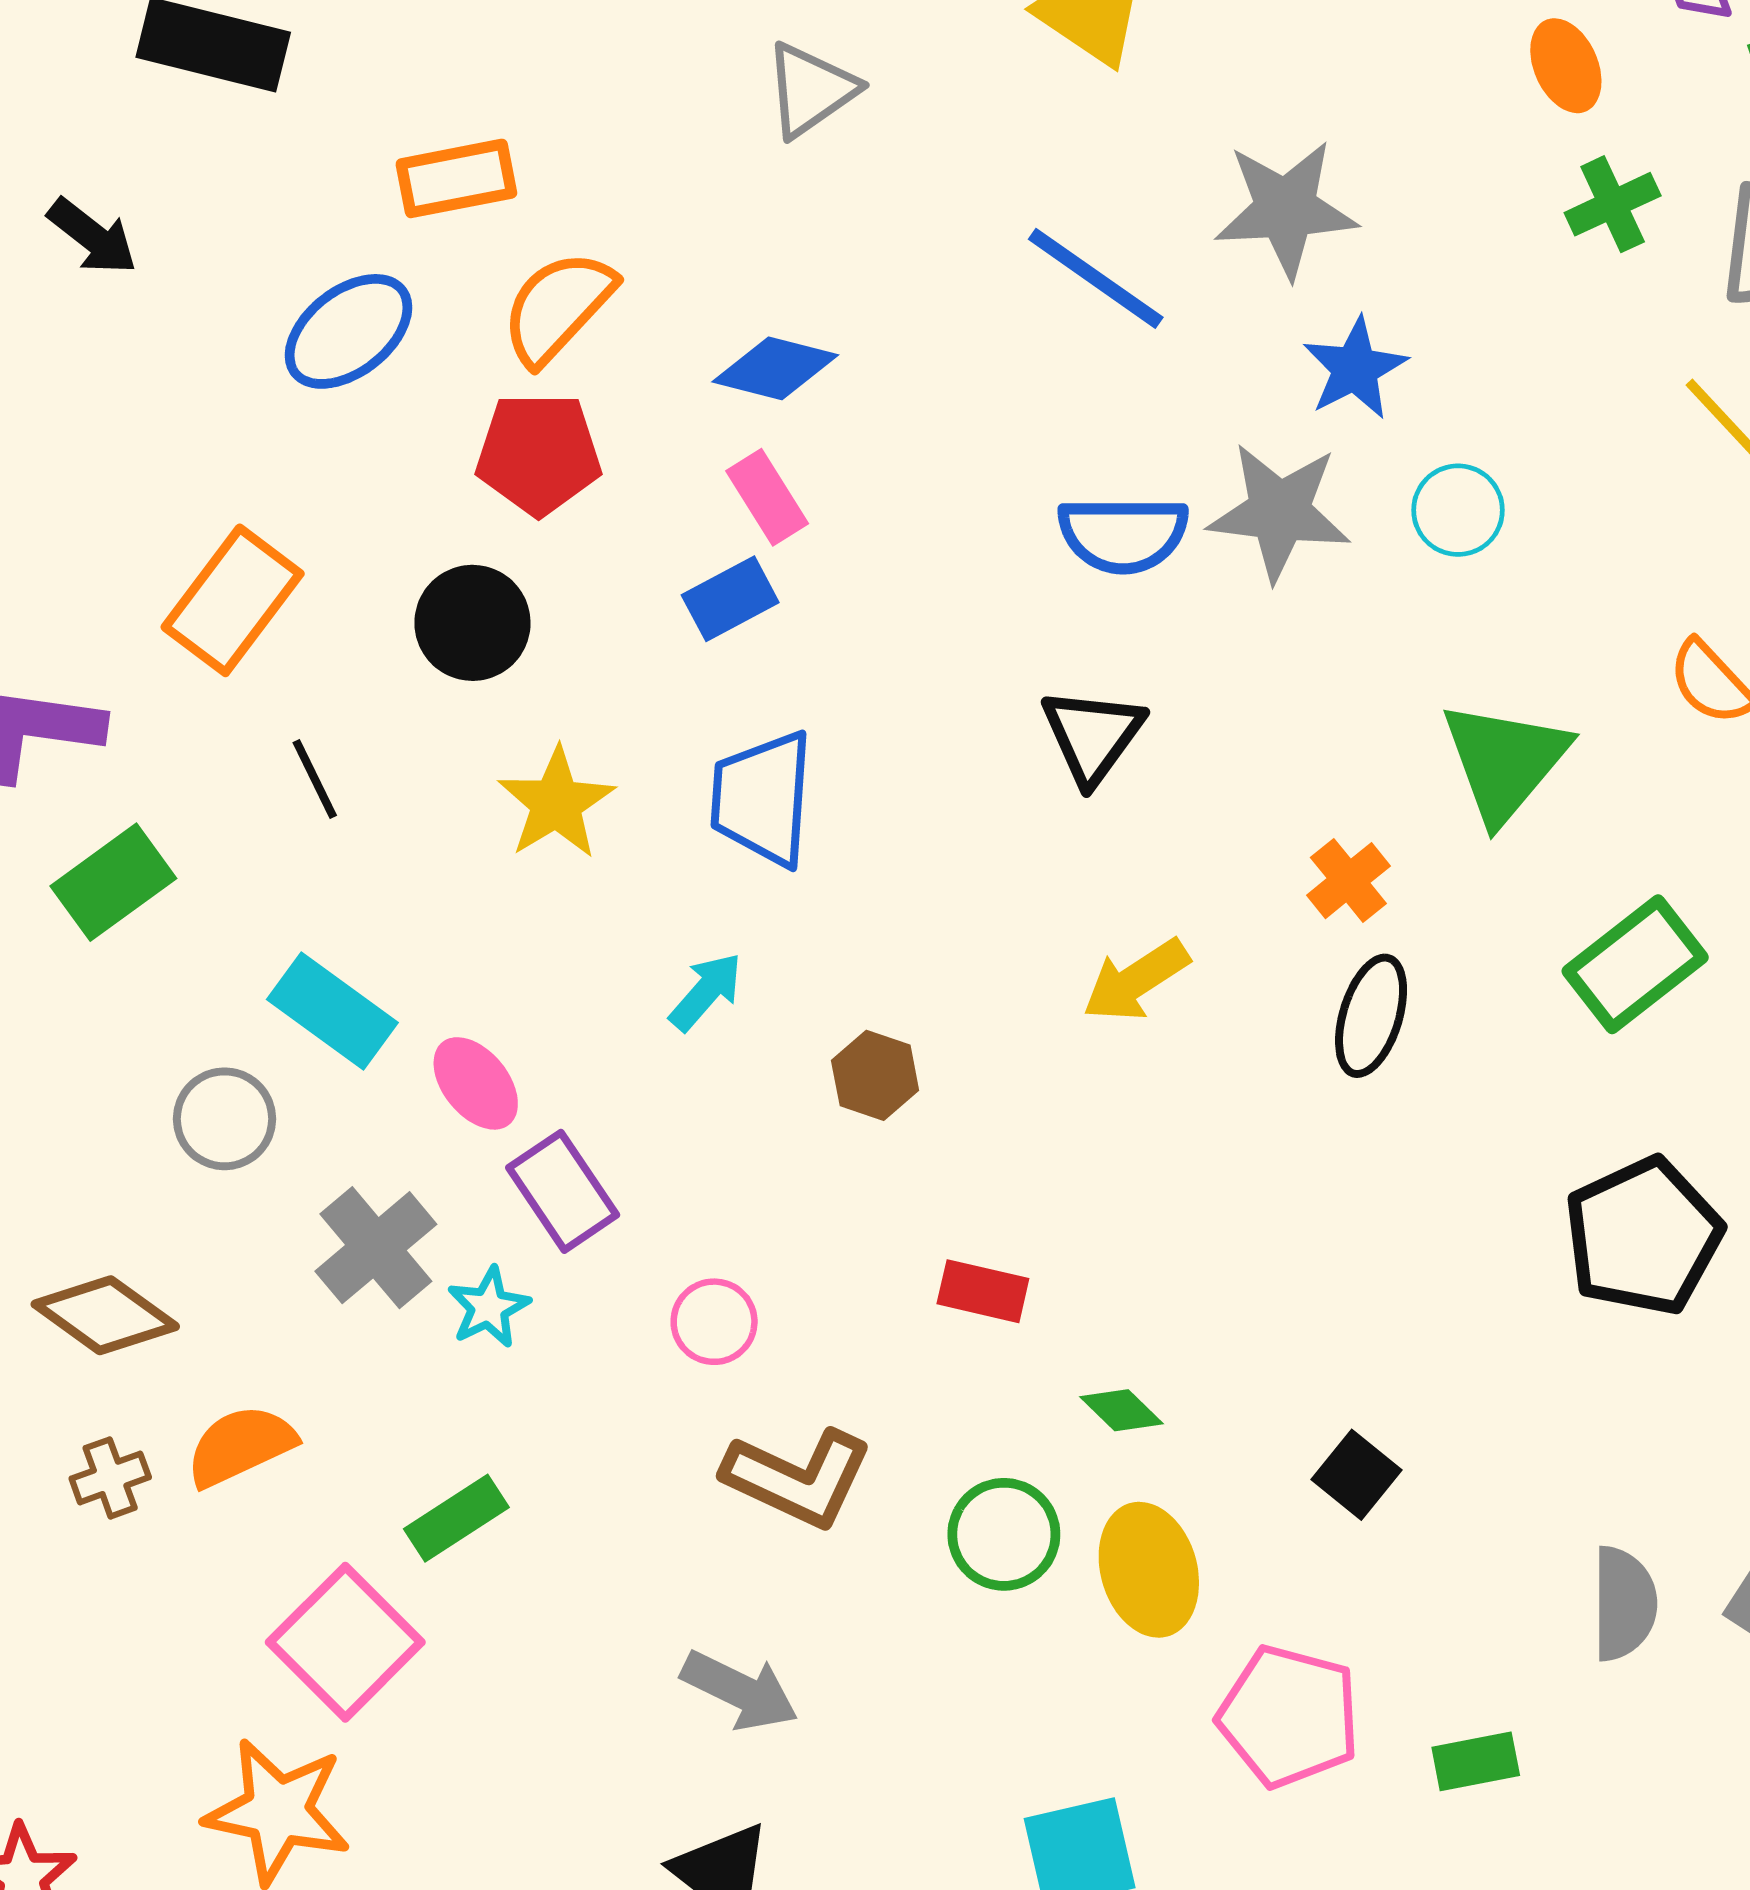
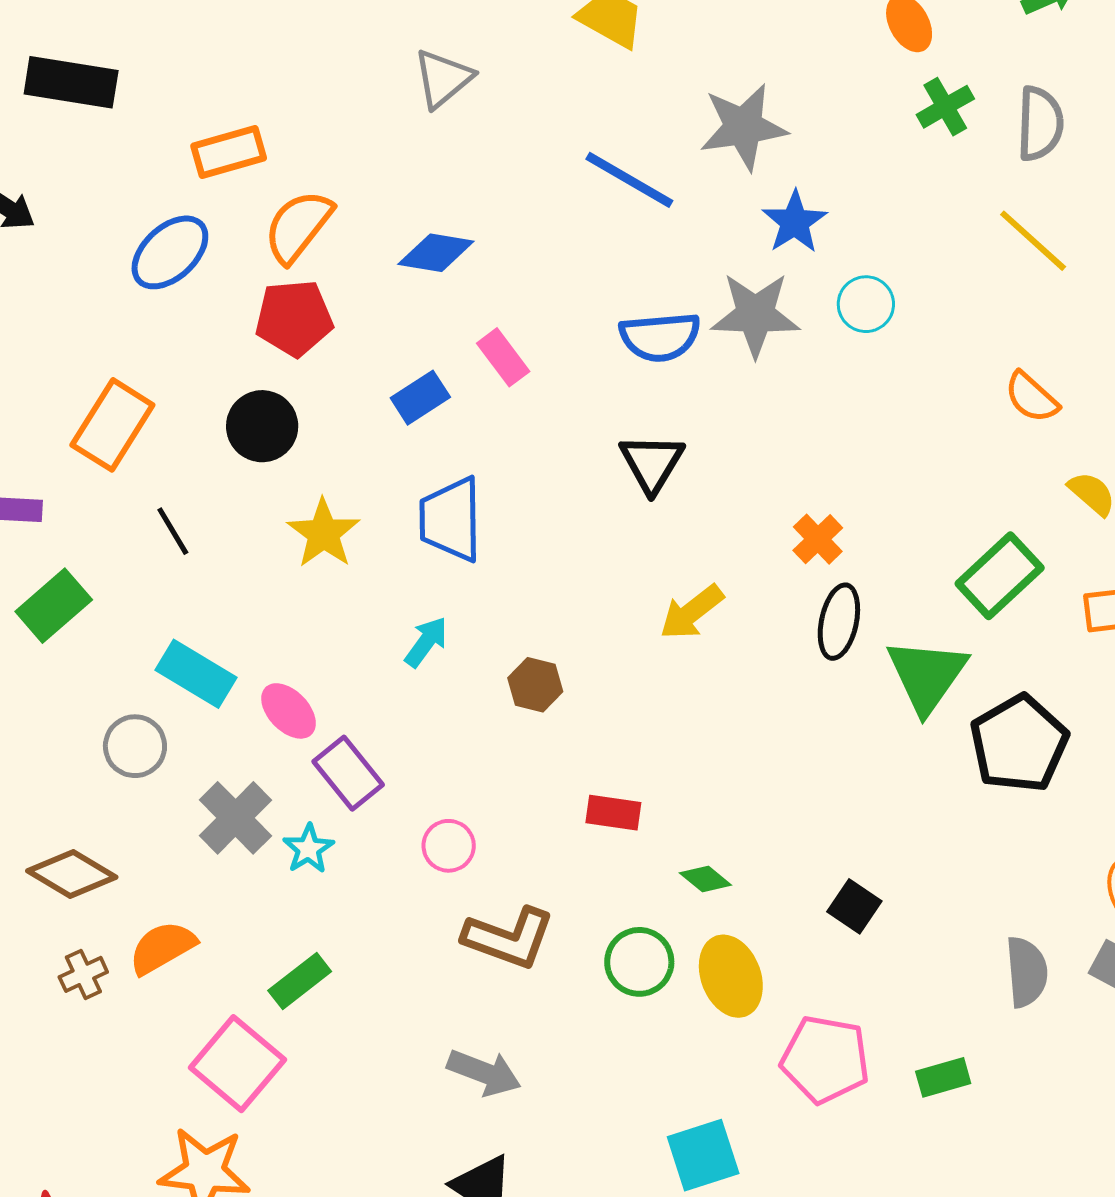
pink rectangle: (767, 497) -> (503, 357), moved
green triangle: (1505, 761) -> (927, 675), moved

